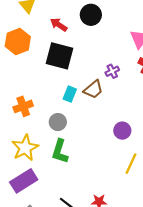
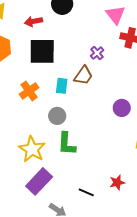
red arrow: (59, 25) -> (33, 21), turned -30
orange cross: (23, 106) -> (29, 91), moved

